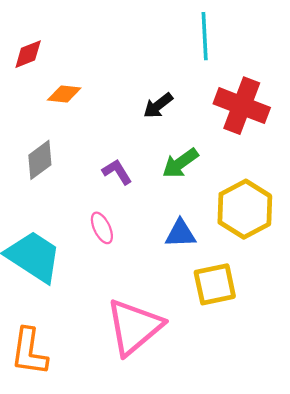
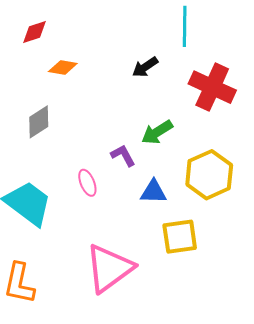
black arrow: (158, 106) -> (145, 67), moved
purple L-shape: (117, 172) -> (123, 155), moved

